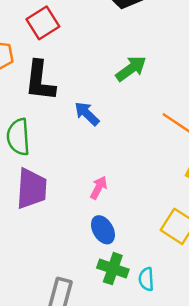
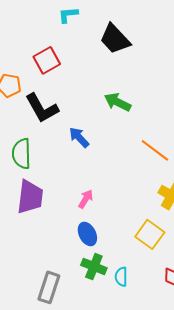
green arrow: (131, 69) -> (118, 102), turned -120
black L-shape: (40, 81) -> (42, 108), turned -39

